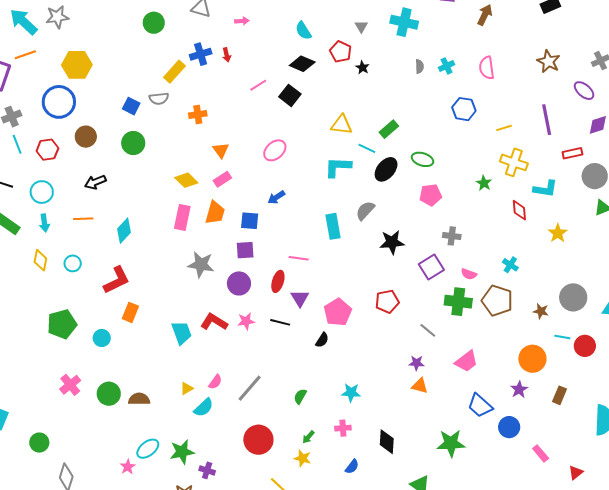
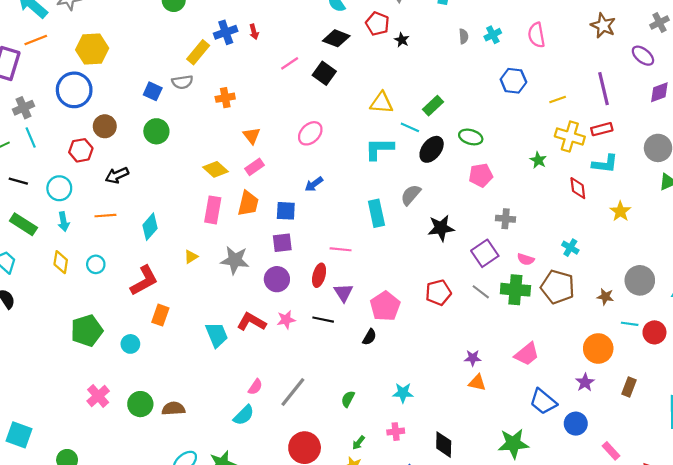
red hexagon: (47, 150) -> (81, 150), moved
red rectangle: (572, 153) -> (602, 129), moved
gray line: (428, 330) -> (481, 292), moved
yellow triangle: (187, 388) -> (191, 257), moved

